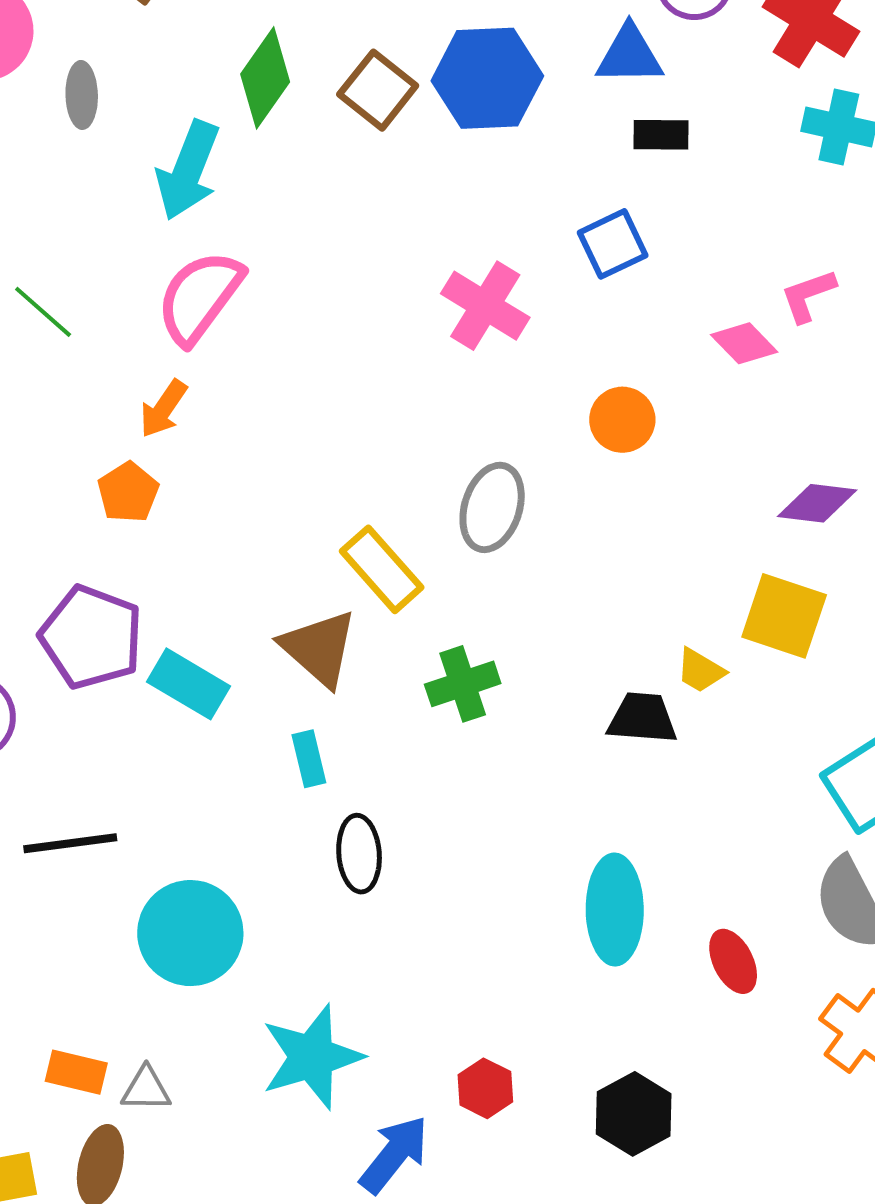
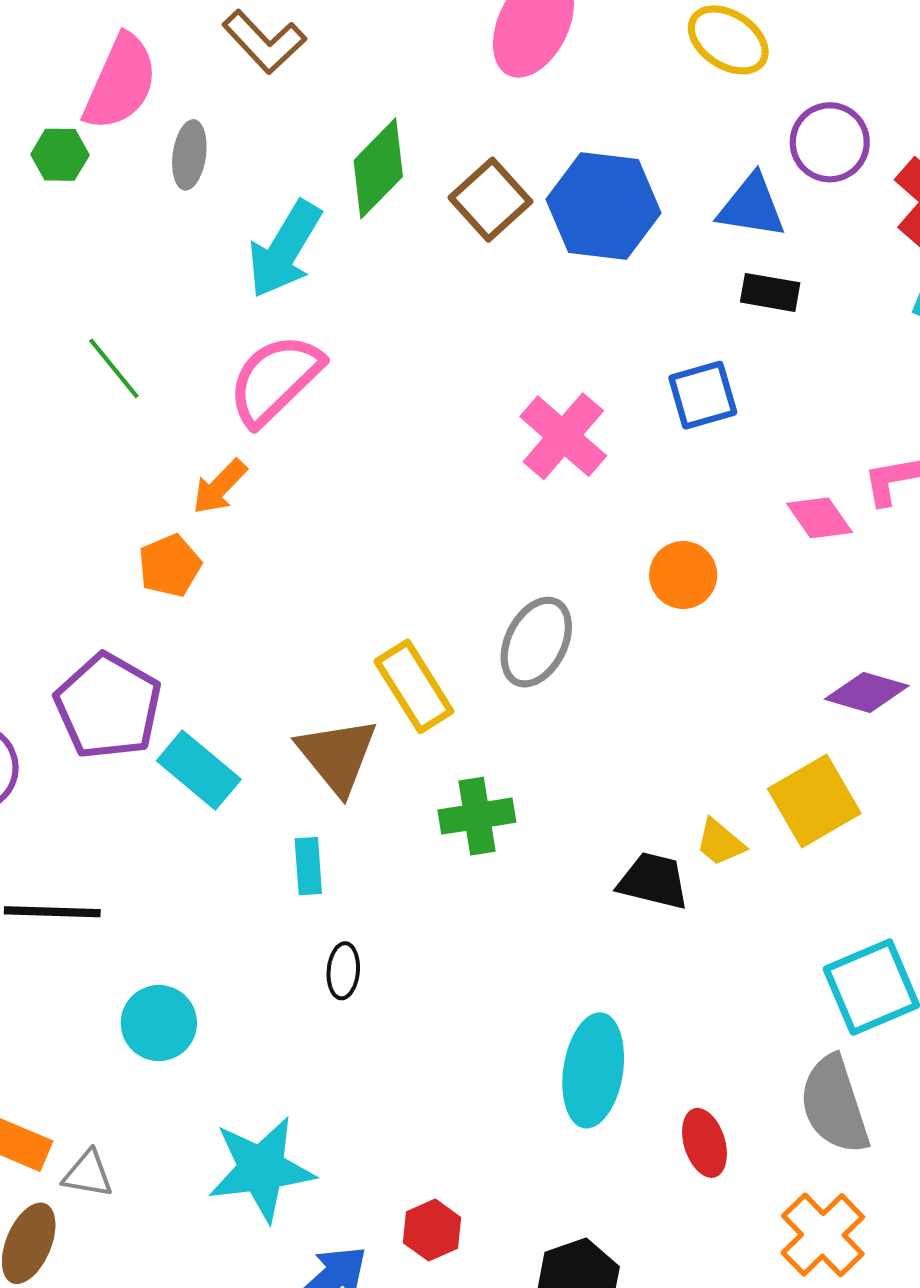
yellow square: (784, 616) -> (814, 801), turned 32
black ellipse: (359, 854) -> (343, 971), size x0.7
cyan circle: (190, 933) -> (159, 1023), size x0.7

